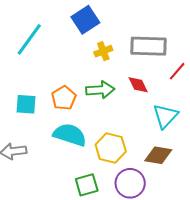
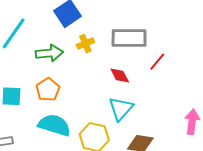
green arrow: (100, 90) -> (49, 53), moved
cyan triangle: (165, 116) -> (121, 109), moved

